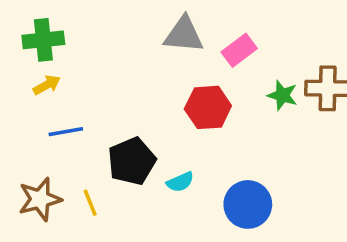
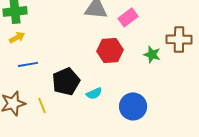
green star: (282, 95) -> (152, 54), moved

